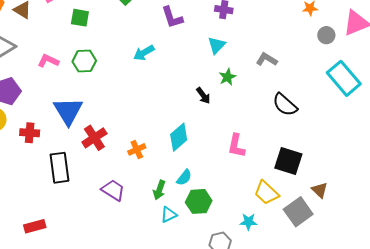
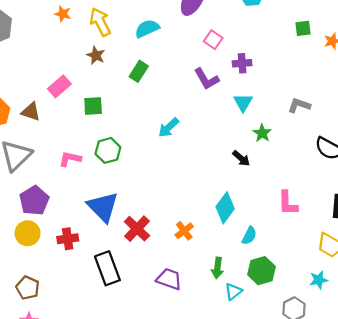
purple L-shape: (172, 17) -> (206, 79), moved
cyan semicircle: (184, 178) -> (249, 236), moved

